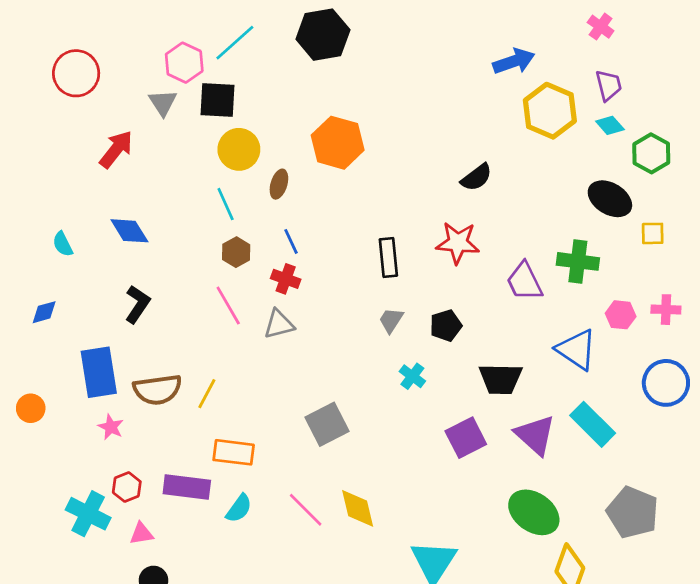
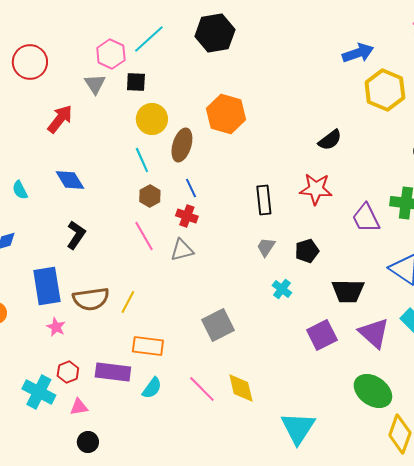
black square: (218, 100) -> (136, 82), size x0.7
brown ellipse: (279, 184) -> (182, 145), size x1.5

